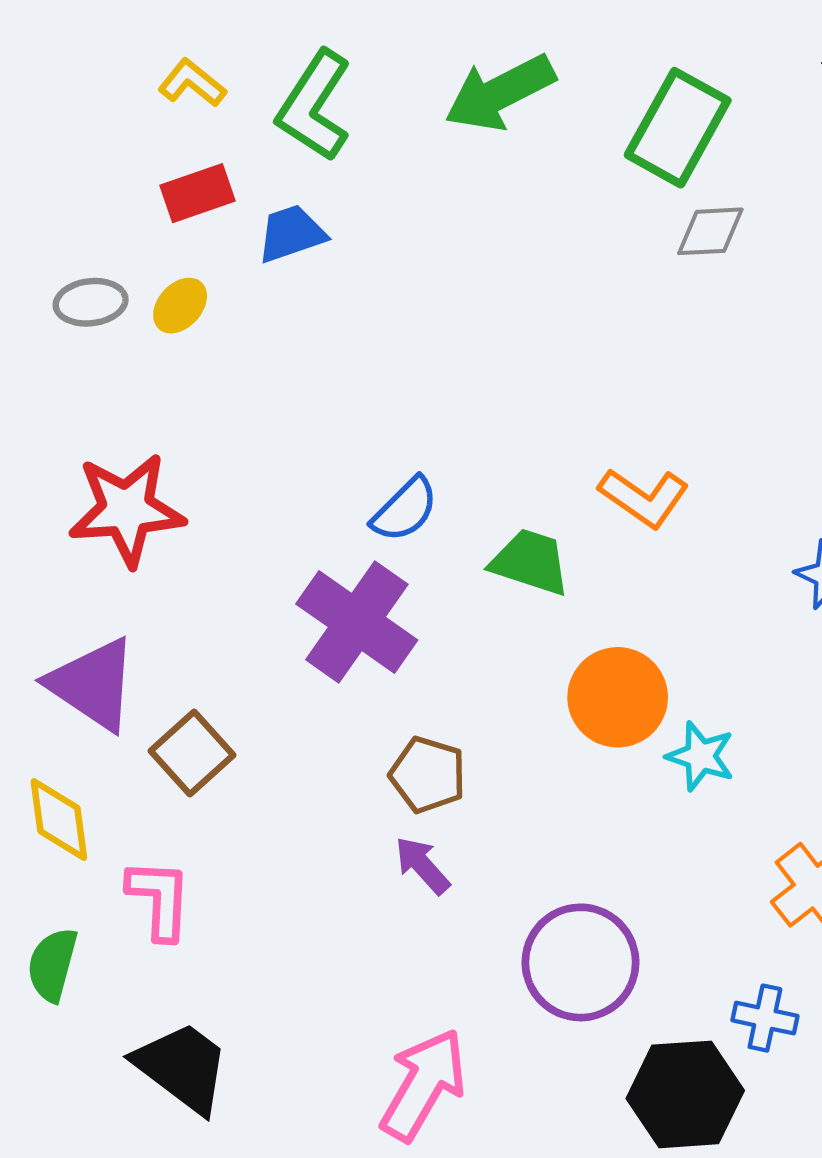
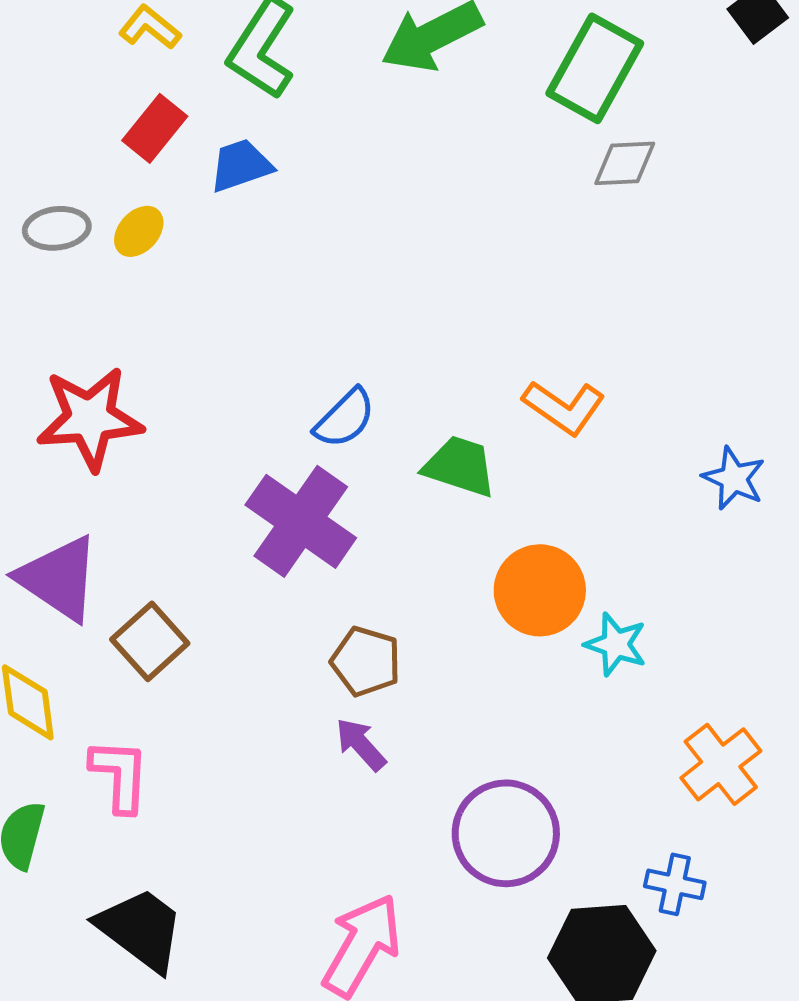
red rectangle: (198, 193) -> (155, 128), turned -32

